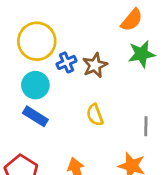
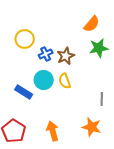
yellow circle: (37, 41) -> (25, 39), size x0.7
cyan circle: (35, 85) -> (44, 80), moved
yellow semicircle: (95, 115) -> (65, 81), moved

